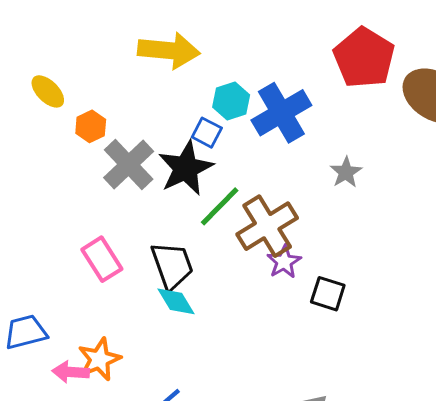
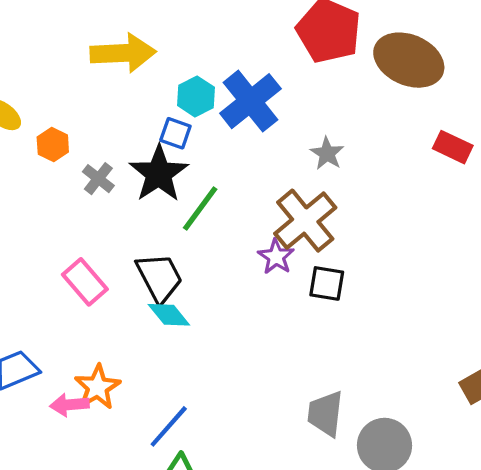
gray cross: (129, 165) -> (98, 179), size x0.6
brown cross: (267, 226) -> (305, 221), moved

